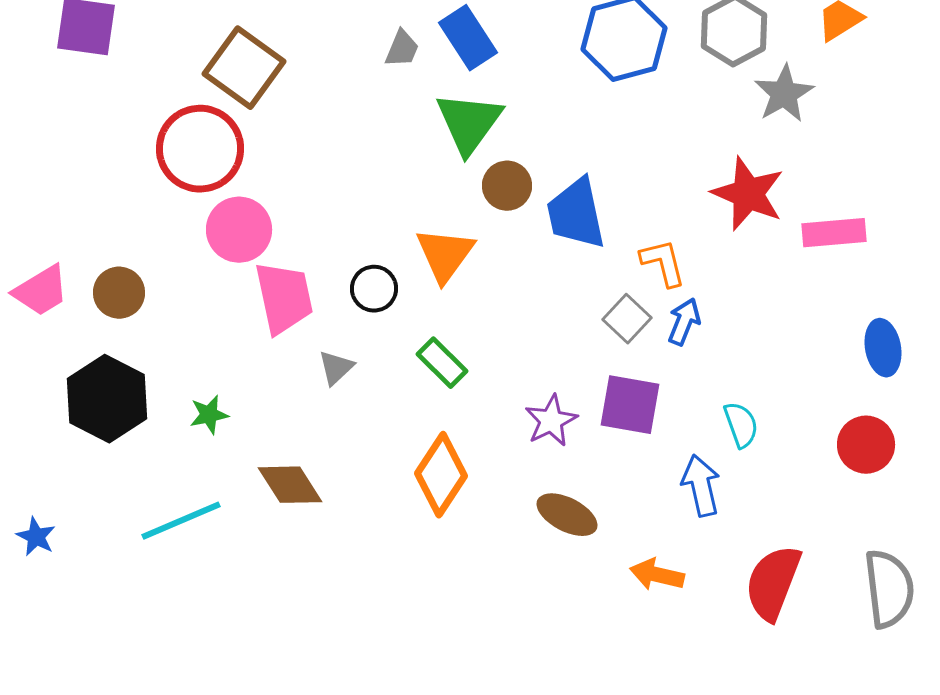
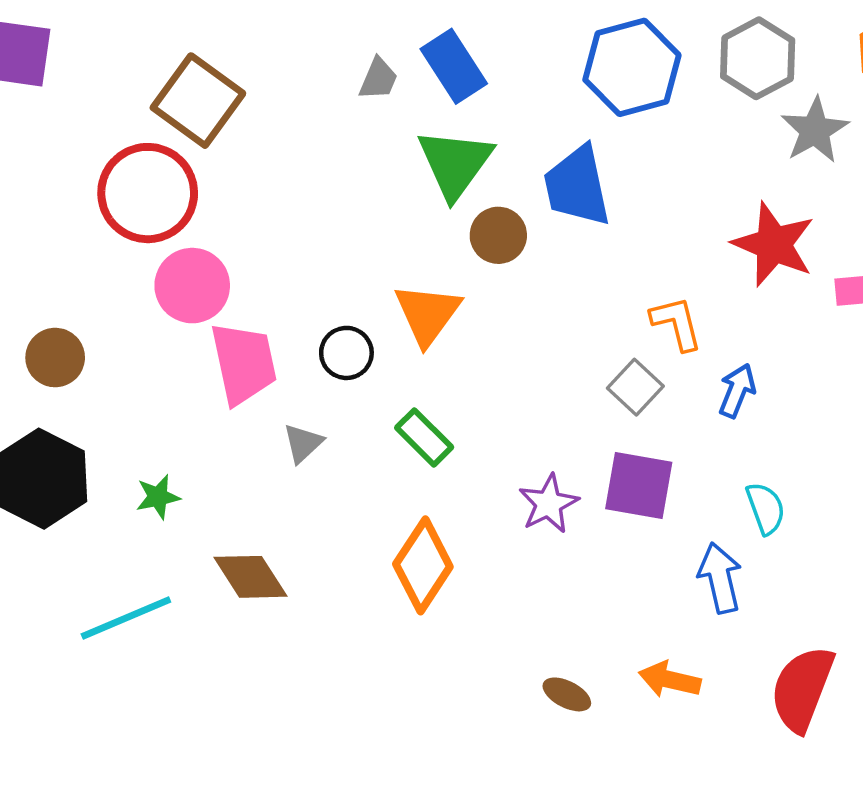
blue trapezoid: (576, 214) -> (577, 186), moved
blue arrow: (684, 322) -> (737, 391), moved
brown ellipse: (567, 515) -> (567, 694), moved, size x0.7

